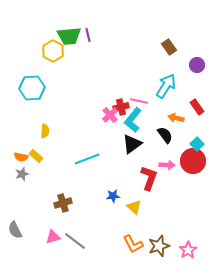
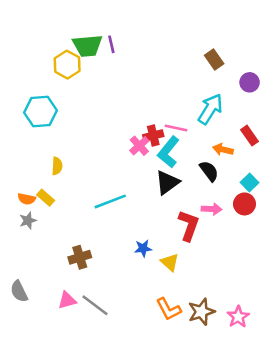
red circle: (193, 161) -> (244, 204), size x0.7

